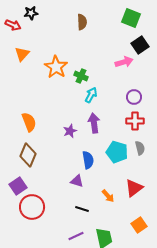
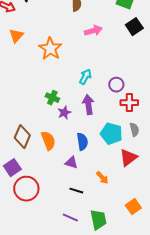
pink arrow: (124, 62) -> (93, 31), moved
green cross: (81, 76) -> (52, 98), moved
purple circle: (134, 97) -> (116, 85), moved
orange semicircle: (29, 122) -> (48, 141), moved
red triangle: (134, 188) -> (128, 158), moved
purple line: (76, 236) -> (70, 218), turned 49

